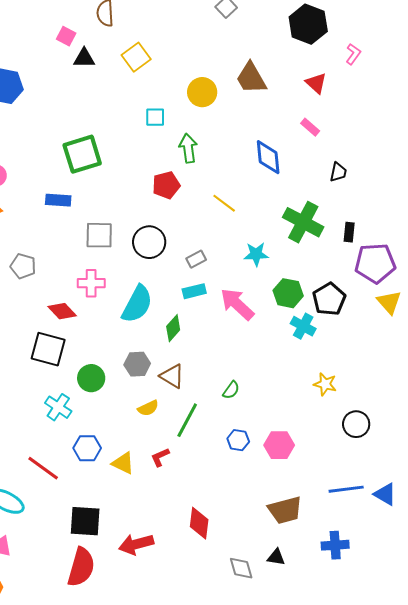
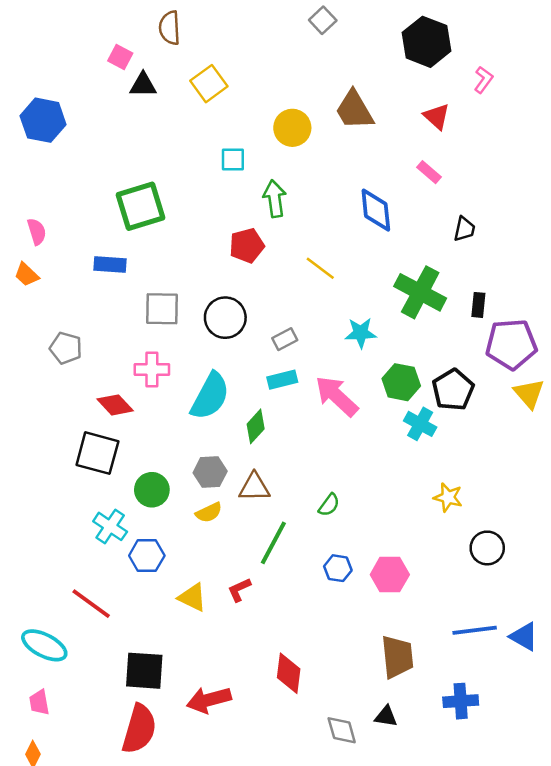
brown triangle: (172, 376) -> (254, 487), turned -32
yellow semicircle: (148, 408) -> (209, 513), moved
blue hexagon: (87, 448) -> (147, 556), moved
brown trapezoid: (285, 510) -> (397, 657), turned -81

